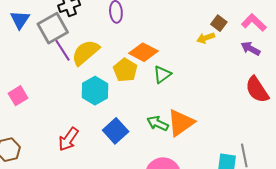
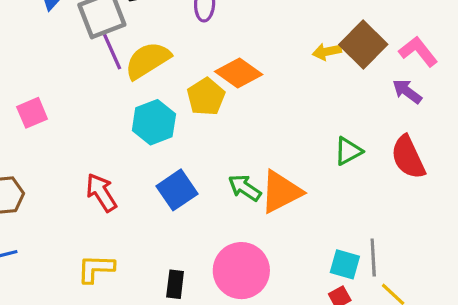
brown square: (219, 23) -> (363, 44), size x1.8
yellow arrow: (206, 38) -> (327, 52), moved
green triangle: (162, 74) -> (348, 151), moved
red arrow: (68, 139) -> (101, 193), turned 105

